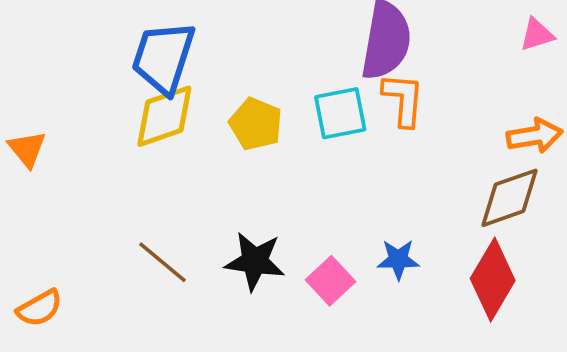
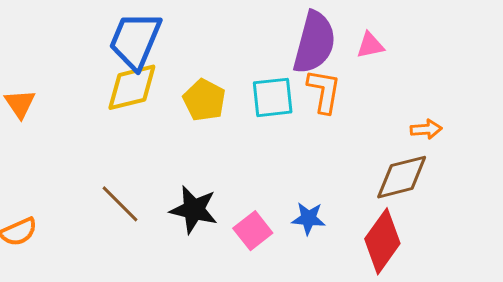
pink triangle: (537, 35) -> (370, 45), moved
orange arrow: (535, 136) -> (426, 129), size x0.7

